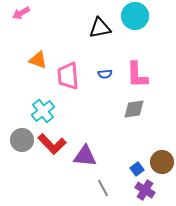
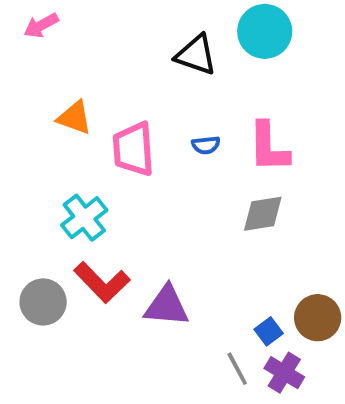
black triangle: (100, 28) -> (196, 55), turned 30
gray circle: (22, 140) -> (43, 302), moved
gray line: (103, 188) -> (237, 369), moved

